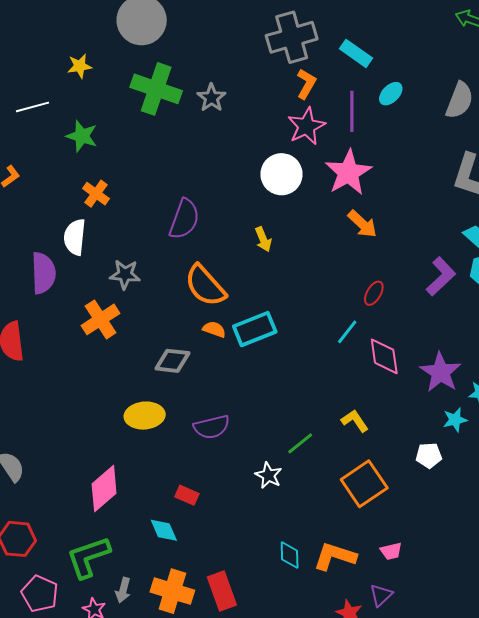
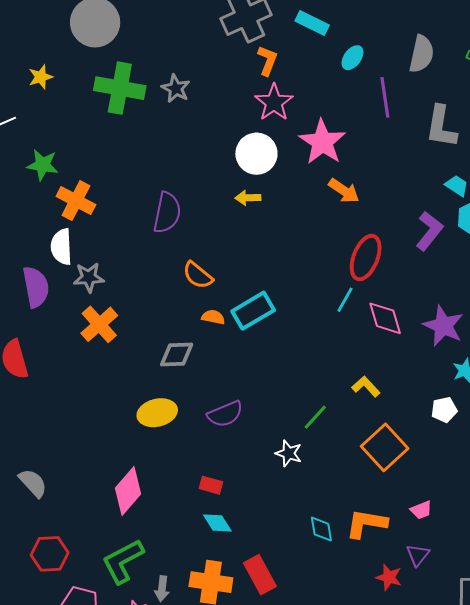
purple line: (352, 111) -> (385, 97), moved
green star: (82, 136) -> (43, 165), moved
orange cross: (96, 194) -> (76, 201), size x1.4
yellow arrow: (263, 239) -> (248, 198), moved, turned 120
gray star: (125, 274) -> (89, 277), moved
orange semicircle: (205, 286) -> (198, 275), size x0.7
red ellipse: (374, 293) -> (366, 258), size x1.8
cyan diamond: (164, 530) -> (217, 523), moved

